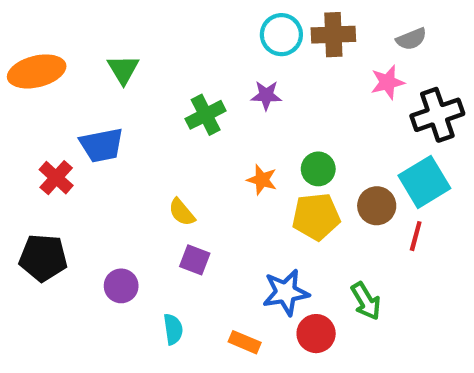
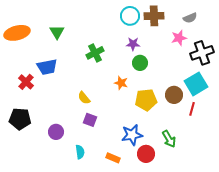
purple star: (266, 95) -> (133, 44), moved
green circle: (318, 169) -> (140, 63), moved

